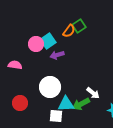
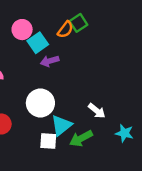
pink circle: (36, 44) -> (22, 30), moved
cyan triangle: (66, 104) -> (61, 125), turned -36
green arrow: (81, 104) -> (81, 138), moved

